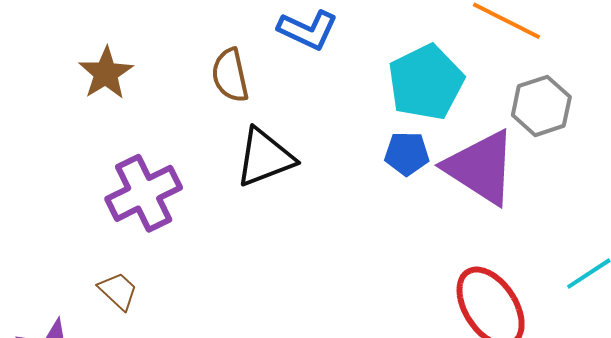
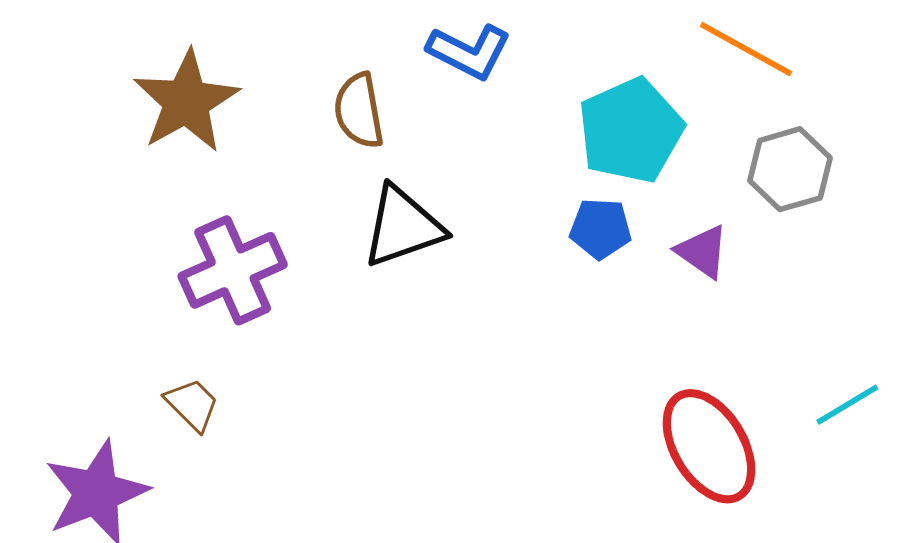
brown star: (106, 73) -> (186, 102), size x1.4
purple triangle: (481, 167) -> (703, 252), size x0.5

